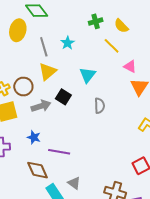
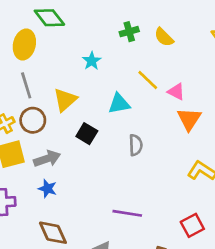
yellow line: (112, 46) -> (148, 80), moved
gray line: (44, 47) -> (26, 85), moved
cyan triangle: (88, 75) -> (119, 104), turned 42
gray arrow: (41, 106) -> (47, 159), moved
purple line: (59, 152) -> (127, 213), moved

